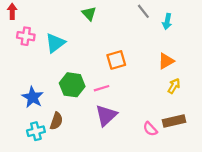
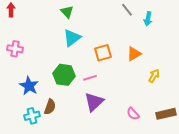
green triangle: (89, 14) -> (67, 12), moved
pink cross: (26, 36) -> (15, 49), moved
cyan triangle: (55, 43) -> (72, 38), moved
orange triangle: (166, 61) -> (134, 54), moved
brown rectangle: (174, 121) -> (166, 114), moved

